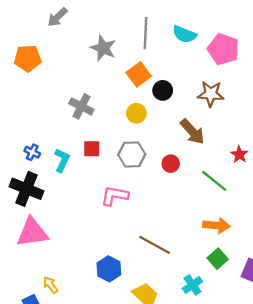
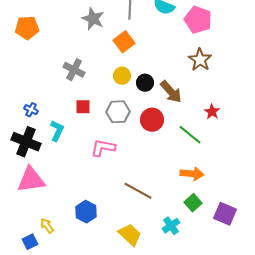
black circle: (163, 90) -> (145, 83), moved
brown star: (211, 94) -> (200, 60), moved, turned 30
cyan L-shape: (62, 160) -> (57, 131), moved
red circle: (171, 164) -> (152, 120), size x1.5
blue hexagon: (109, 269) -> (86, 212), moved

